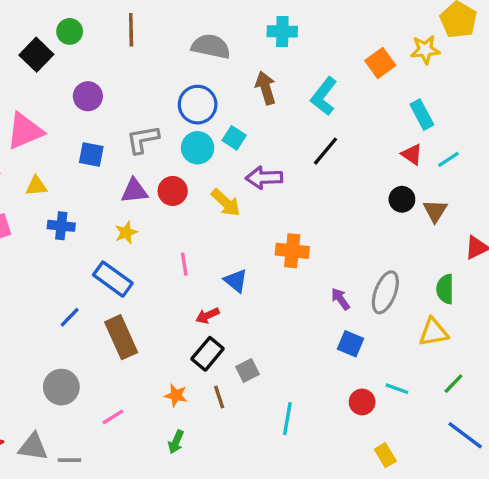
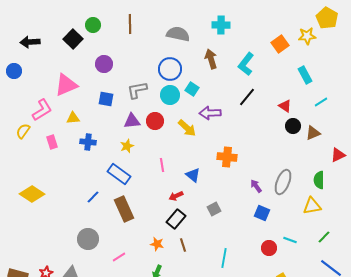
red triangle: (412, 154) -> (285, 106), moved
brown triangle: (435, 211) -> (313, 133), turned 35
gray square: (247, 370) -> (214, 209), moved

